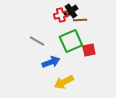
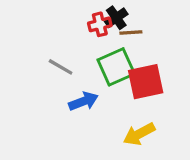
red square: (89, 50) -> (146, 82), size x1.6
yellow arrow: (64, 82) -> (139, 134), moved

